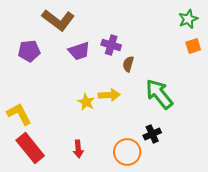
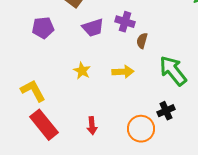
yellow star: (86, 102) -> (82, 71), moved

